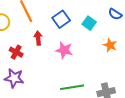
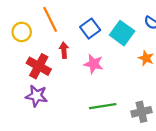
cyan square: (89, 23) -> (122, 33), size x1.5
red cross: (16, 52) -> (39, 66), size x1.5

